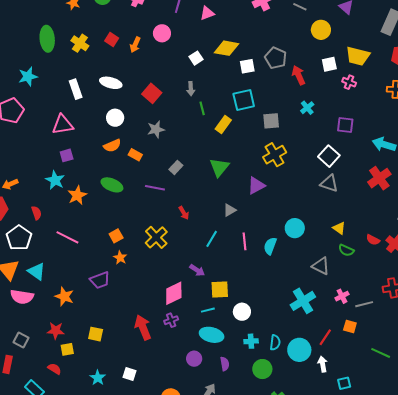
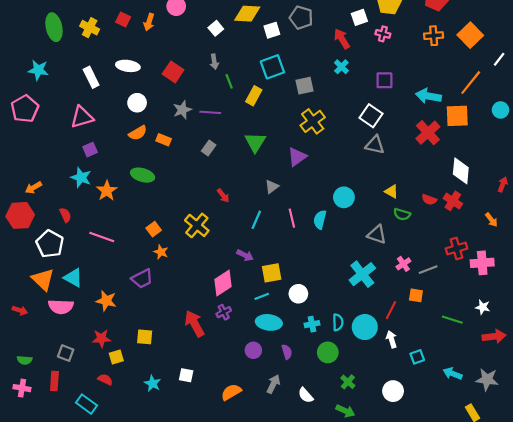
red arrow: (299, 75) -> (342, 39), moved
cyan star: (28, 76) -> (38, 70), turned 30
purple line: (155, 188) -> (210, 112), moved

